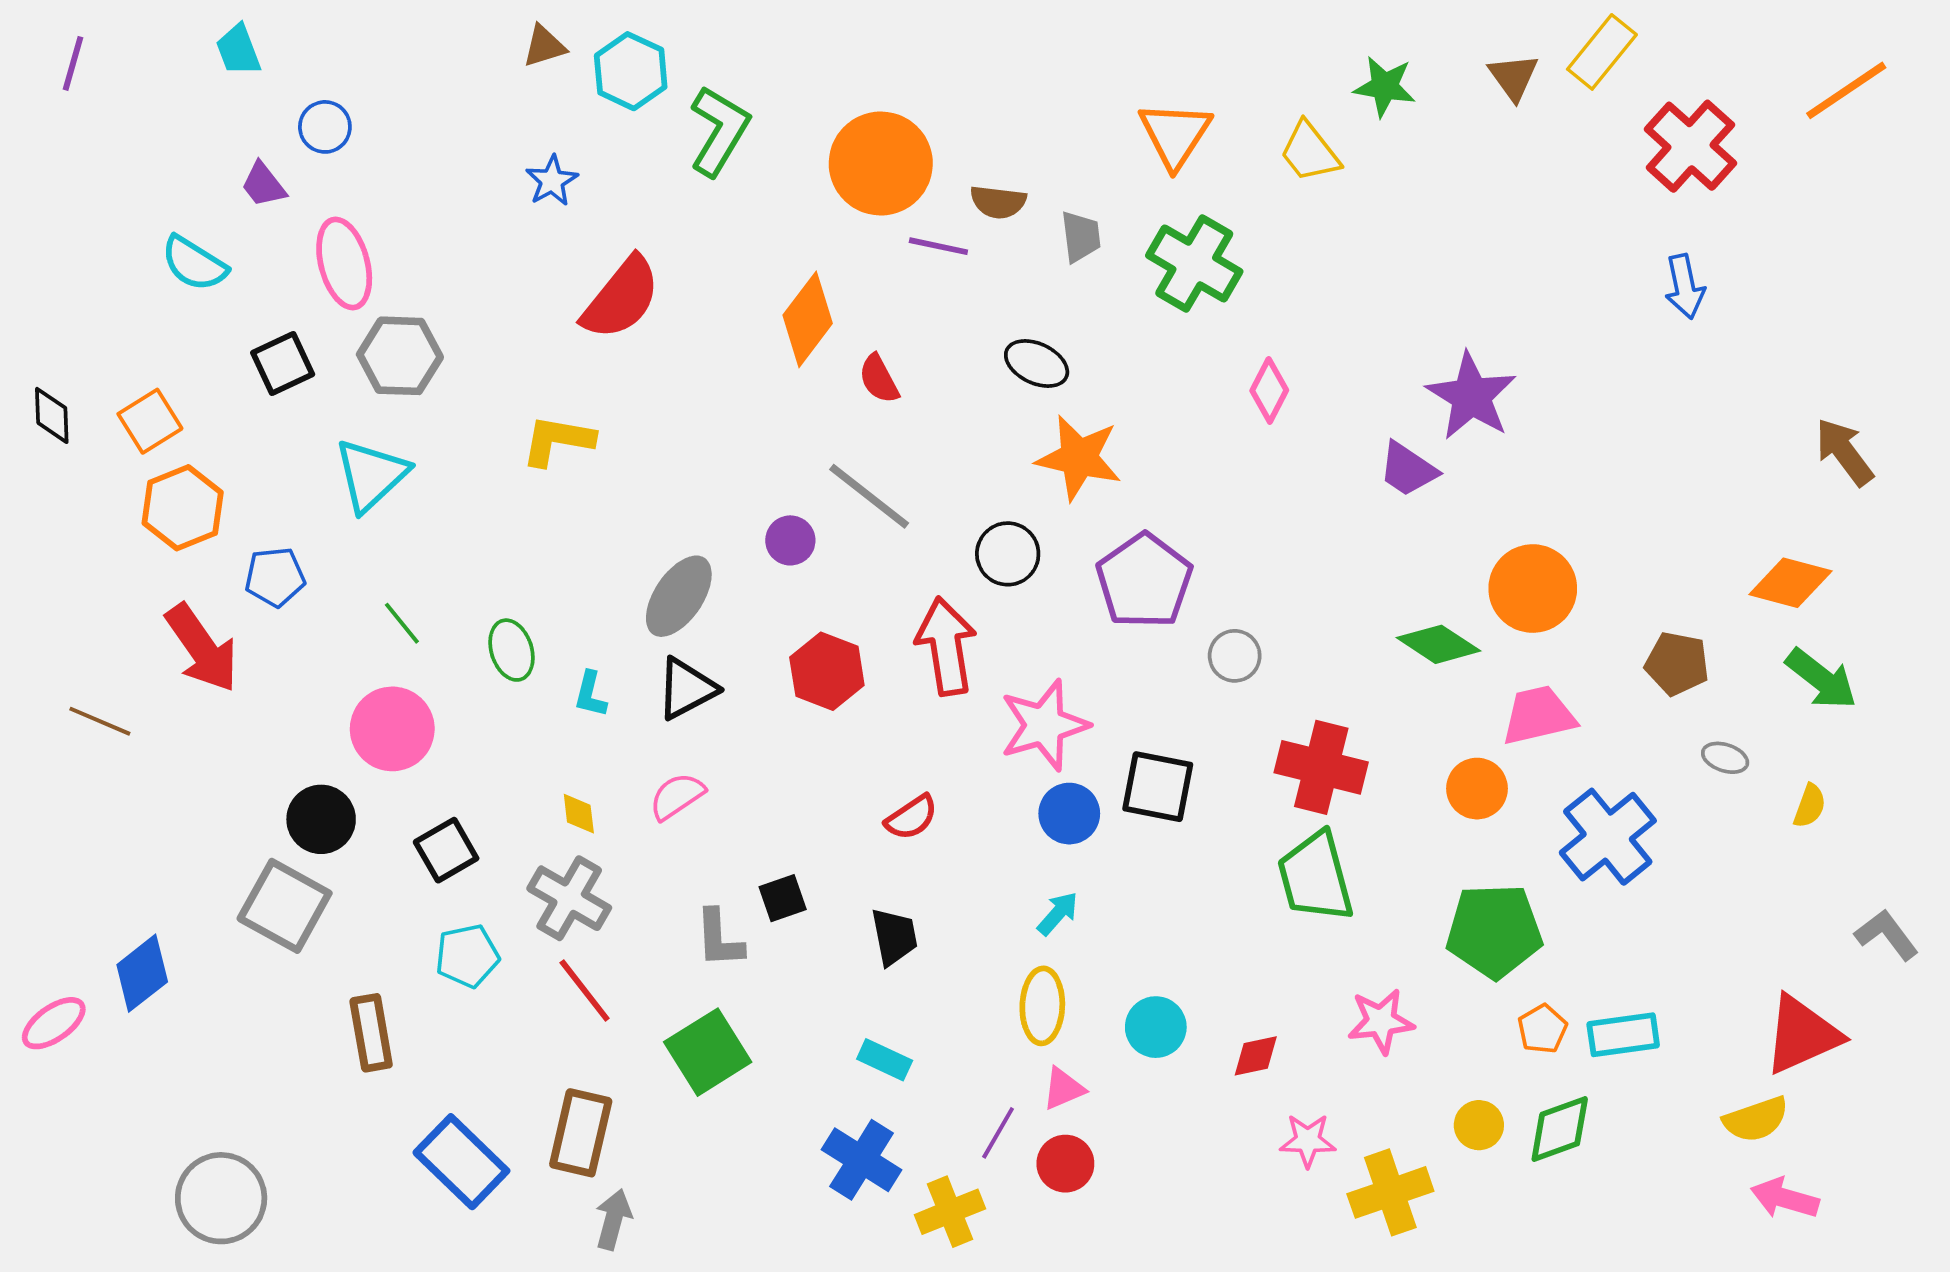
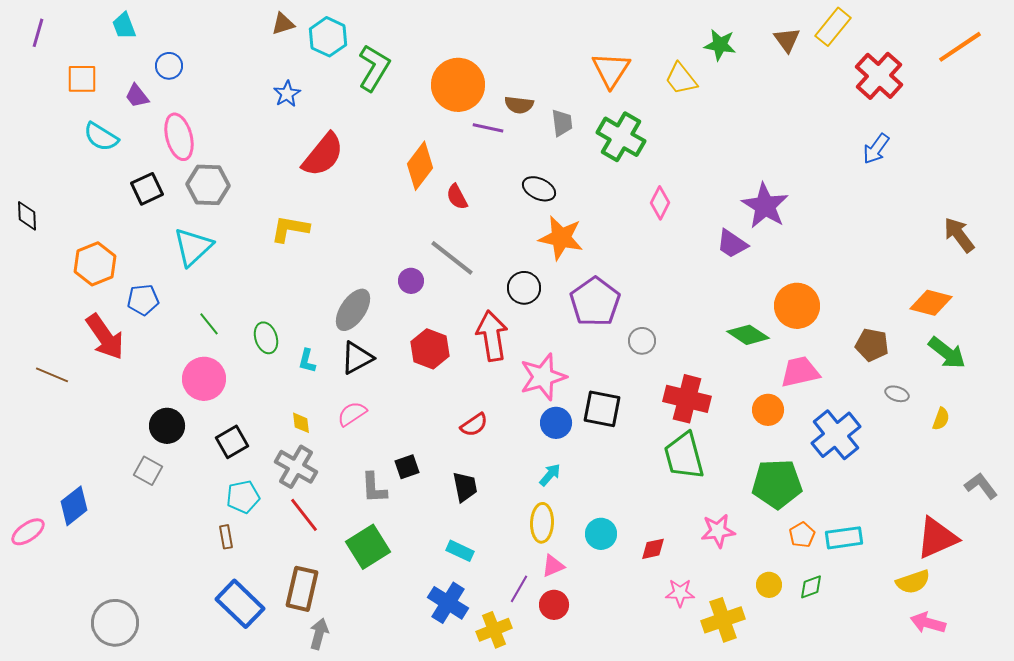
blue arrow: (1685, 287) -> (876, 149), turned 48
orange square: (150, 421) -> (82, 79), moved, turned 32
gray square: (285, 906) -> (148, 471), size x0.6
brown rectangle: (371, 1033) -> (226, 537), moved, size x0.6
green diamond: (1560, 1129) -> (811, 587), size x0.7

